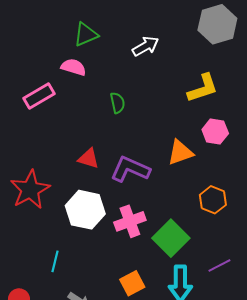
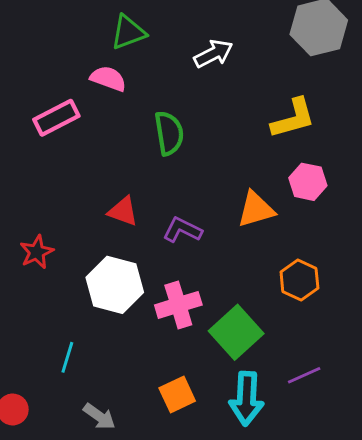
green semicircle: (118, 103) -> (169, 133), size x1.4
purple L-shape: (130, 169) -> (182, 230), size x0.7
red star: (30, 190) -> (37, 252), size x0.6

